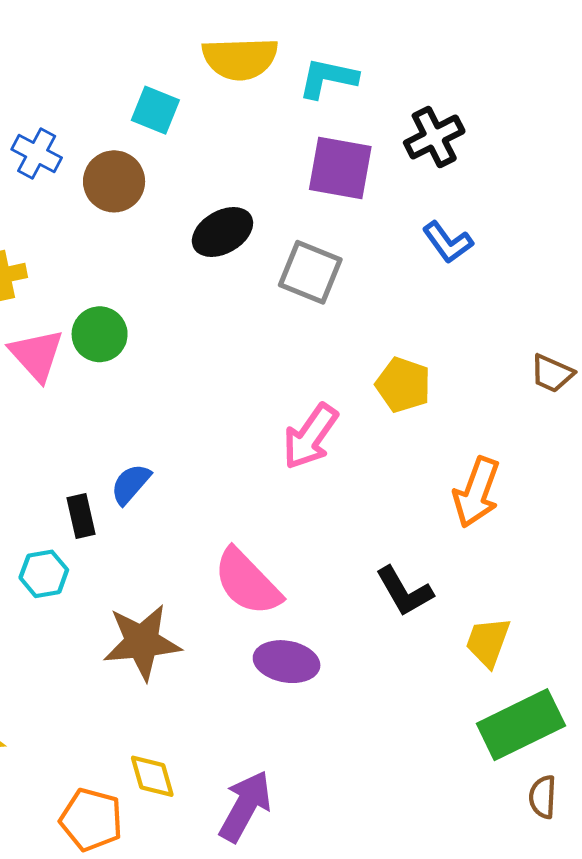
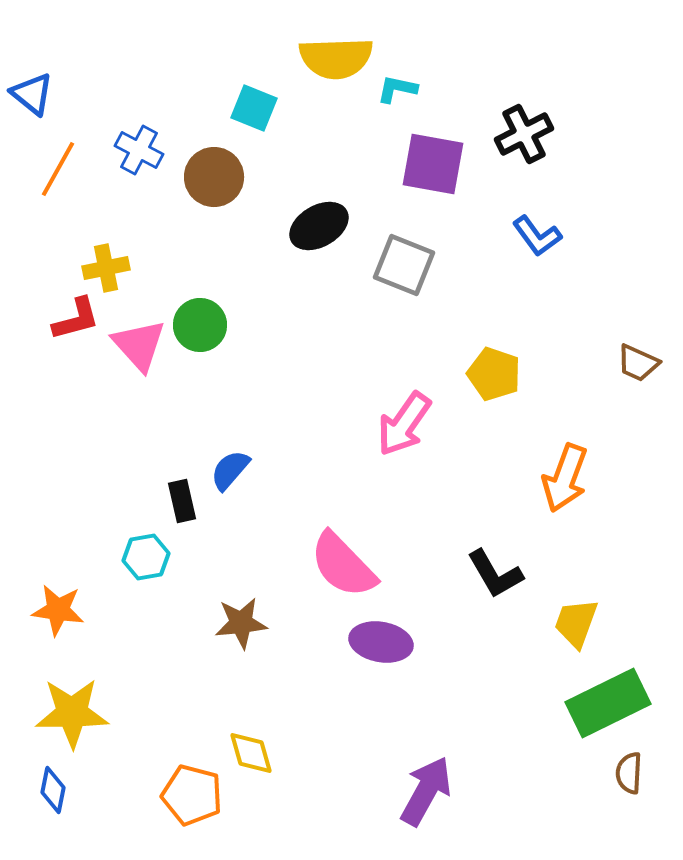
cyan L-shape: (328, 78) -> (397, 89), moved, size x0.7
brown star: (142, 642) -> (241, 623), size x0.7
purple arrow: (245, 806) -> (426, 791), moved

